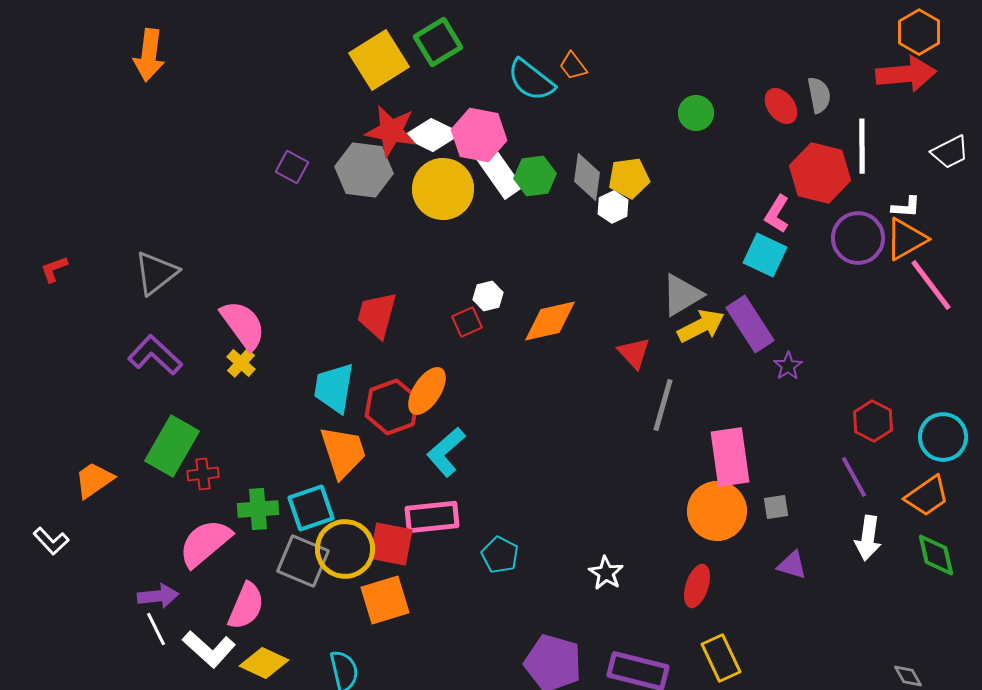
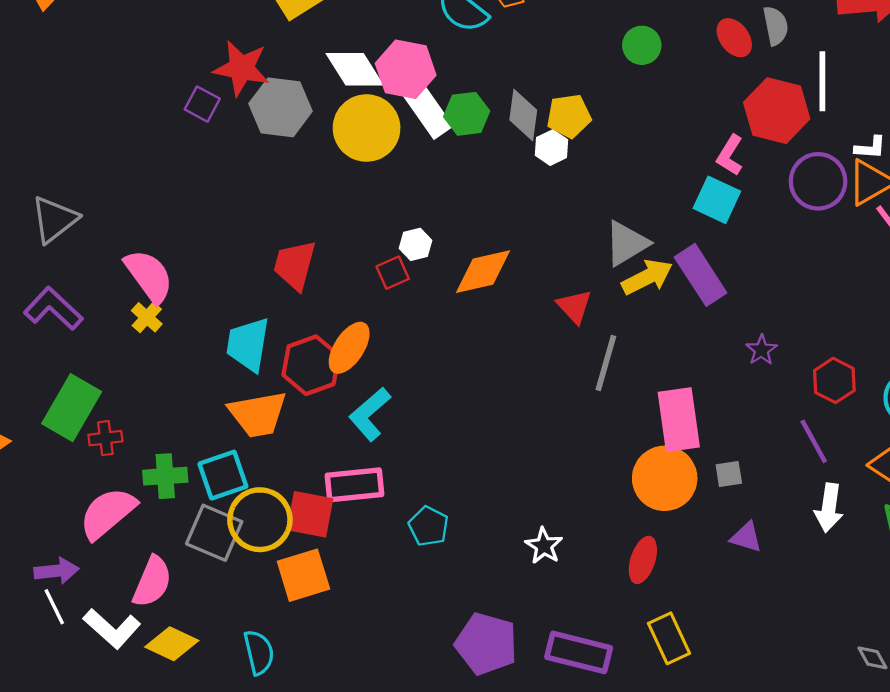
red star: (391, 131) -> (241, 68), moved
white diamond: (432, 135) -> (355, 69), turned 32
purple star: (788, 366) -> (761, 350), moved
orange trapezoid: (343, 452) -> (258, 414), turned 98

